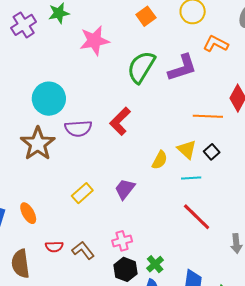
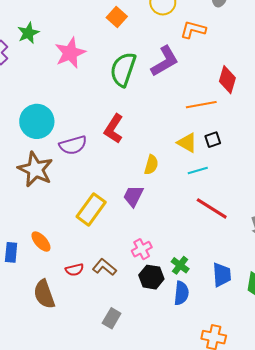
black square: (212, 152) -> (213, 140), turned 35
yellow semicircle: (160, 160) -> (151, 165), moved
yellow rectangle: (82, 193) -> (91, 209), size x1.4

